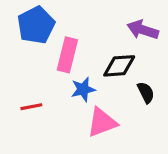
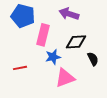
blue pentagon: (36, 25) -> (23, 16), turned -30
purple arrow: (143, 30) -> (69, 14), moved

